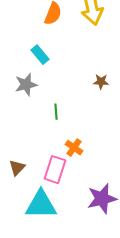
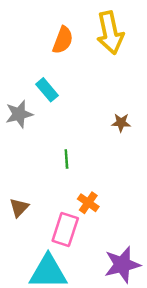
gray star: (26, 85) -> (19, 114), moved
brown triangle: (17, 168) -> (19, 208), moved

